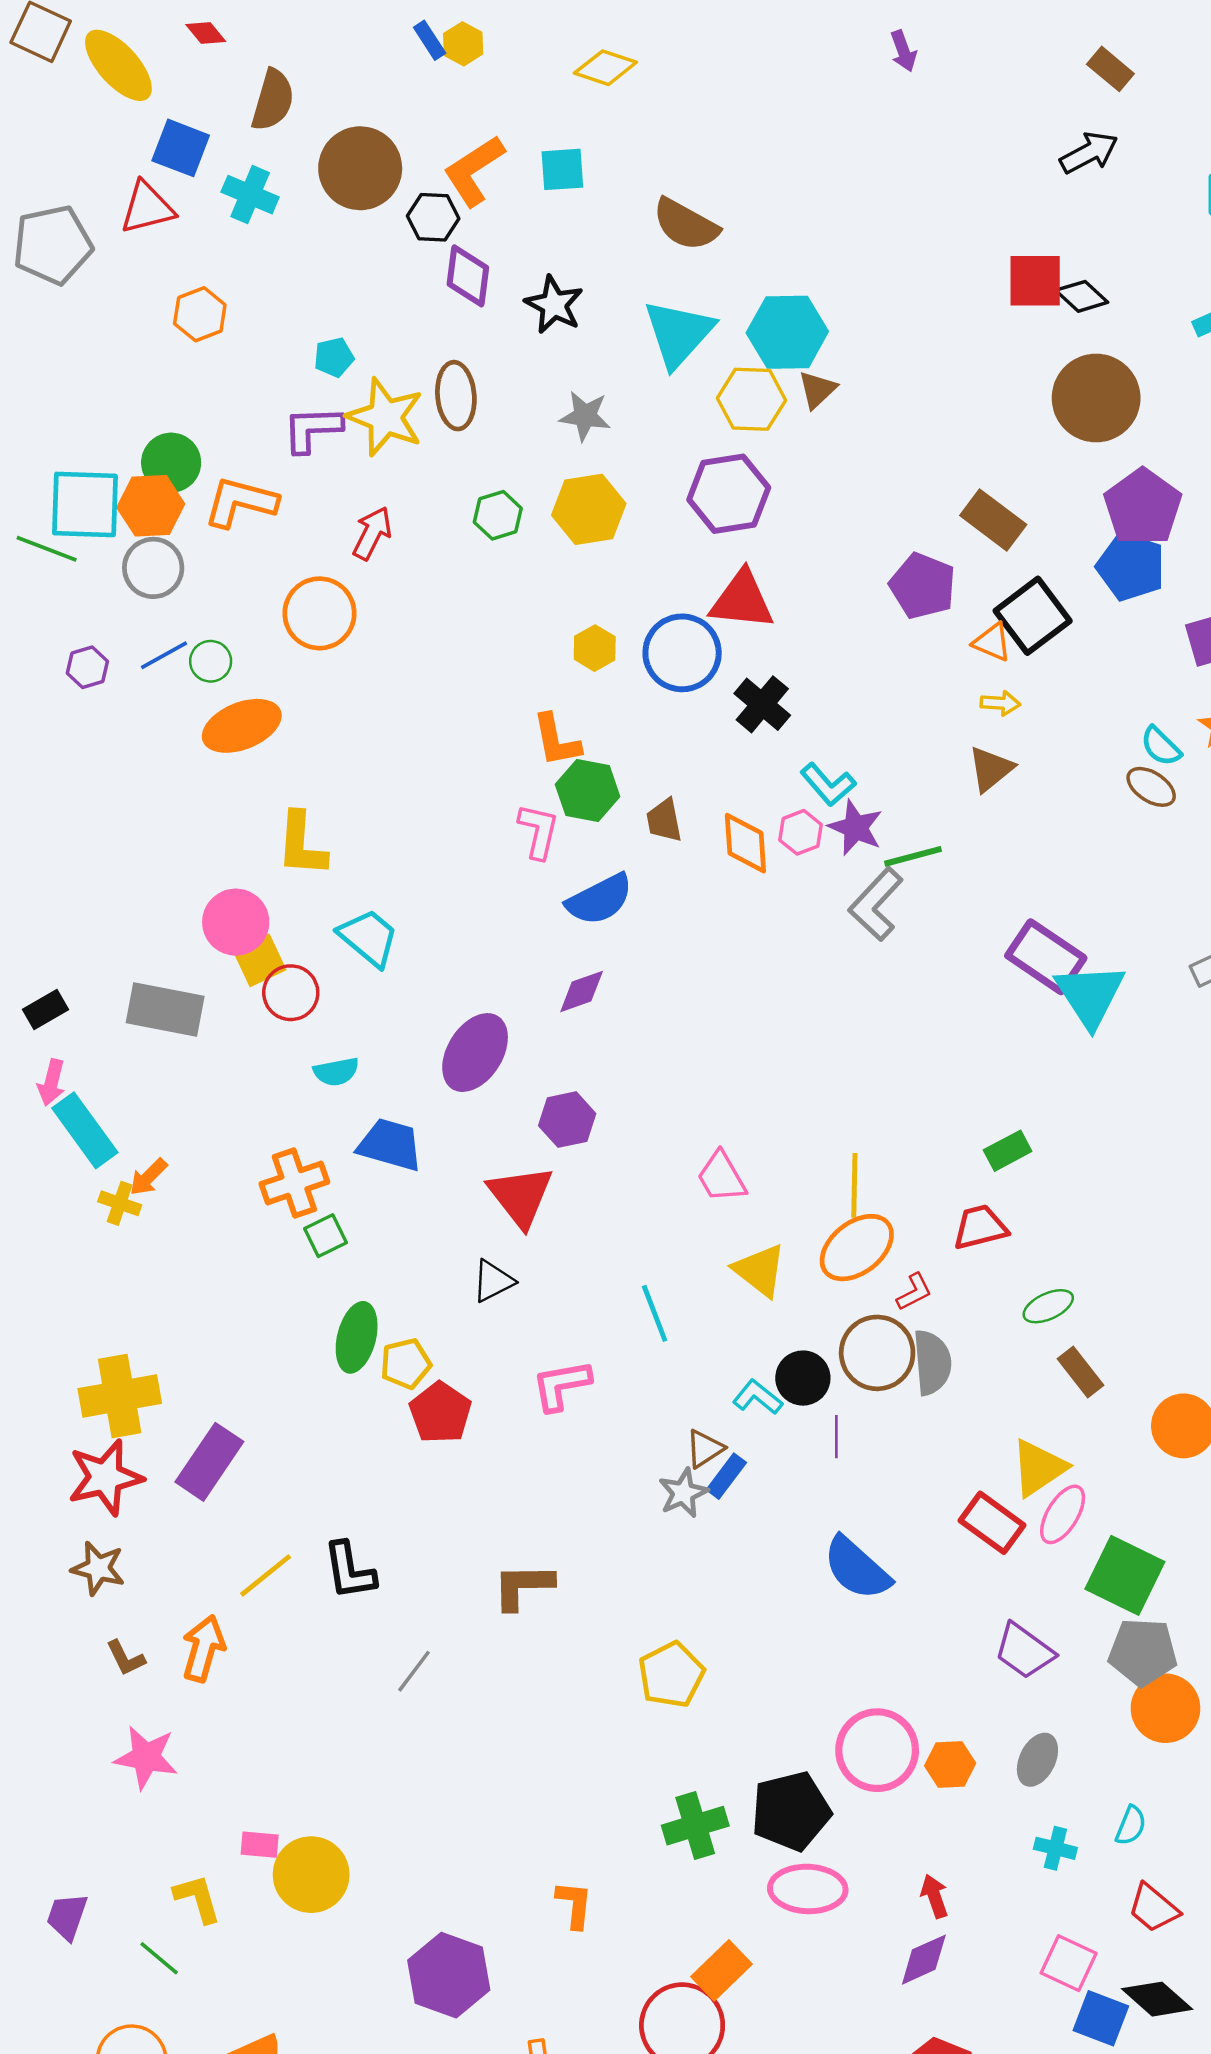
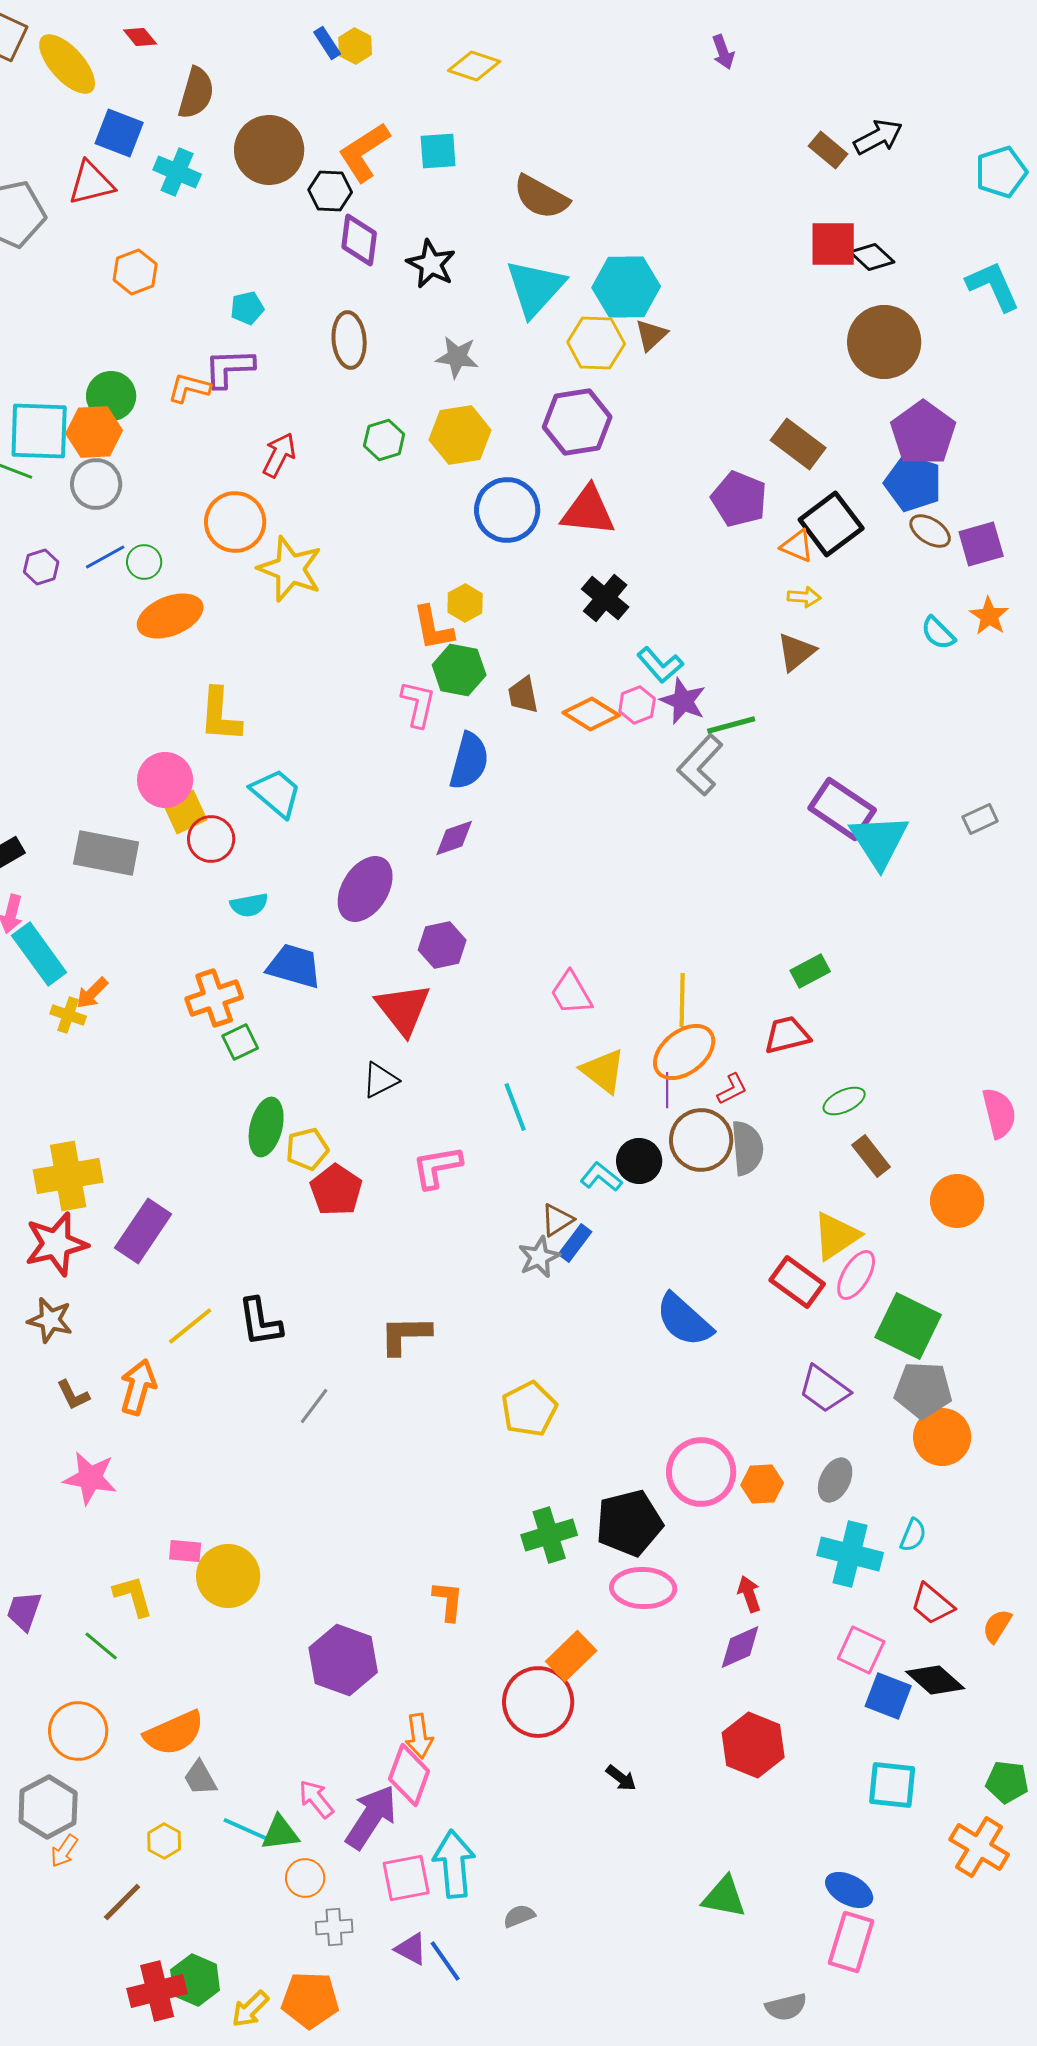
brown rectangle: (1110, 69) -> (828, 150), moved
yellow star: (385, 417) -> (290, 569), moved
orange L-shape: (241, 502) -> (189, 388), moved, size x0.7
yellow hexagon: (595, 648) -> (465, 603), moved
blue circle: (682, 653) -> (507, 510), moved
brown ellipse: (1151, 787) -> (930, 531), moved
orange diamond: (745, 843) -> (591, 714), turned -54
blue semicircle: (599, 899) -> (469, 761), turned -48
purple line: (836, 1437) -> (667, 1090), moved
cyan cross: (1055, 1848) -> (850, 1554), size x1.8

